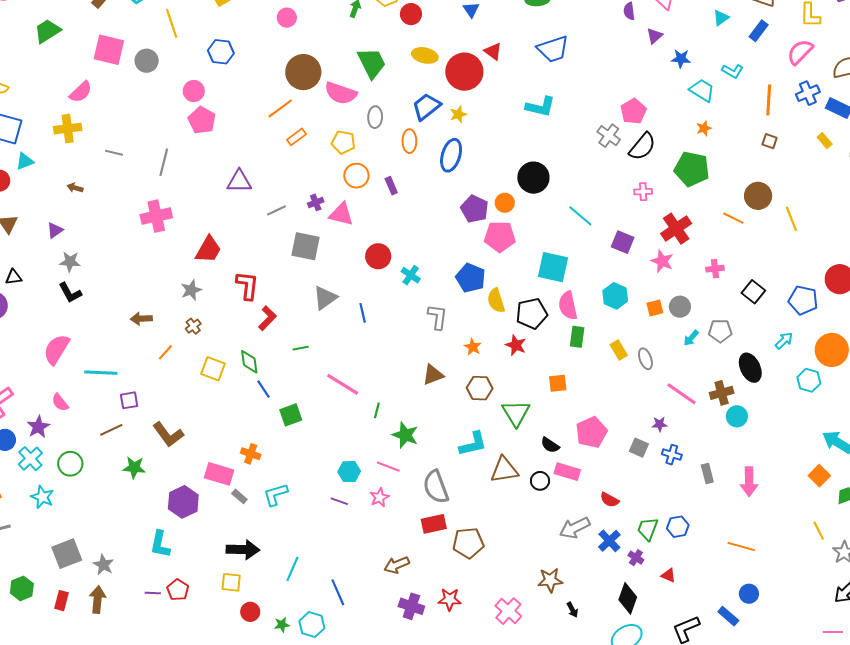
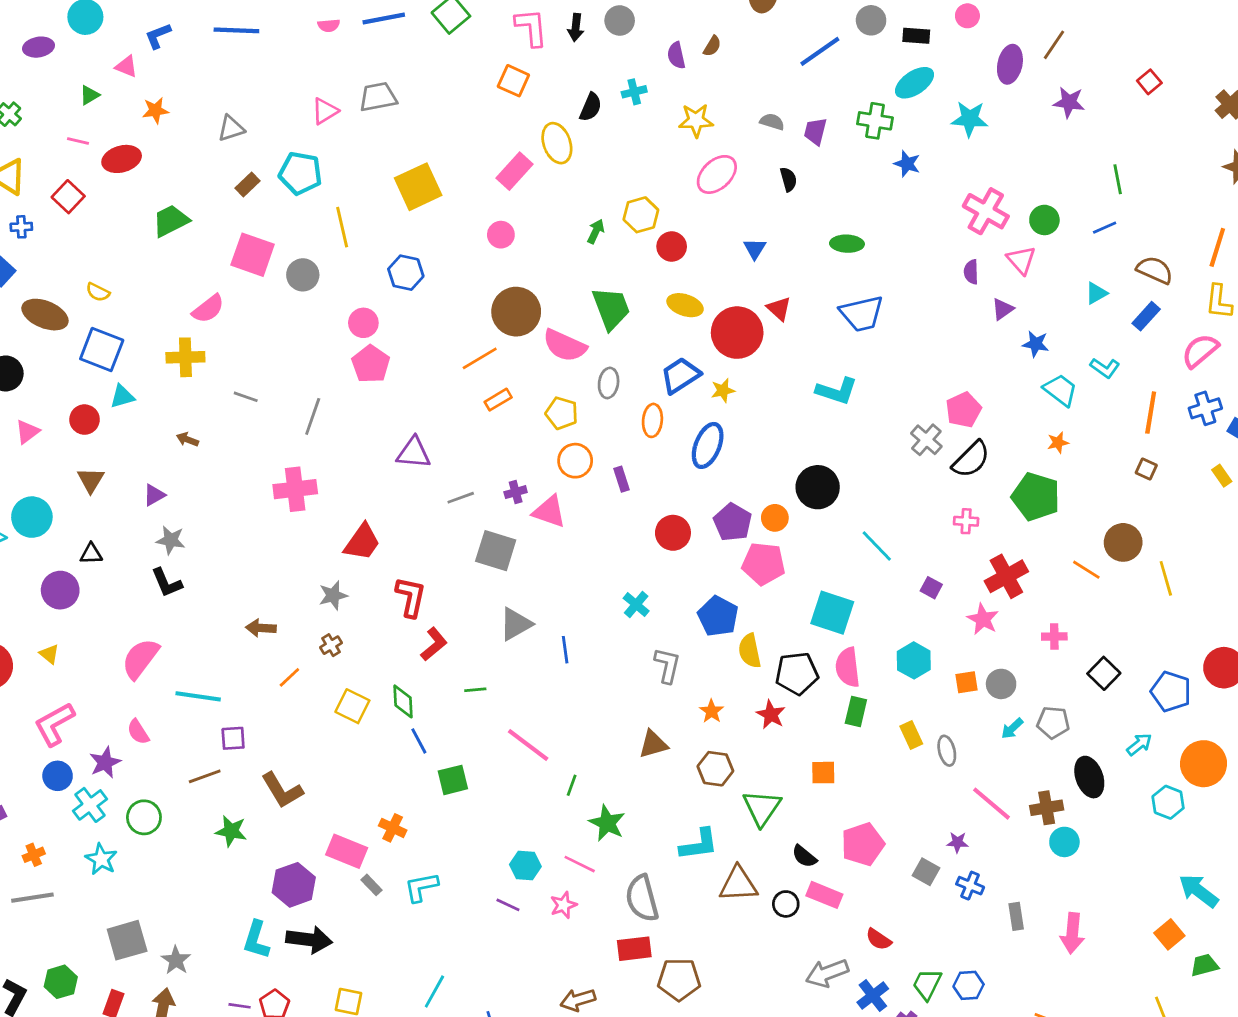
purple square: (623, 242) -> (931, 588), size x0.7
red circle: (378, 256) -> (673, 533), moved
black arrow: (243, 550) -> (309, 940), moved

